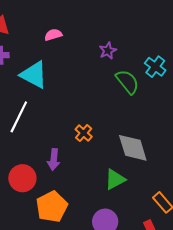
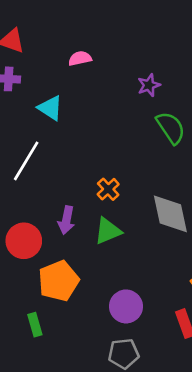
cyan triangle: (34, 75) -> (50, 108), size x0.7
green triangle: (115, 179) -> (108, 231), moved

